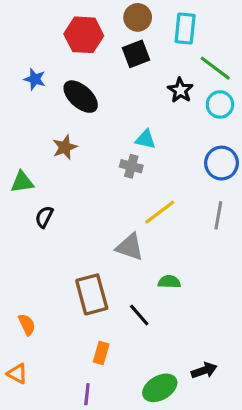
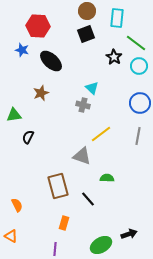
red hexagon: (84, 35) -> (38, 26), moved
cyan triangle: (146, 139) -> (92, 88), turned 32

